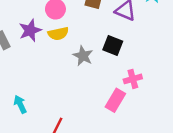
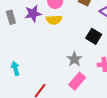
gray star: (83, 56) -> (74, 59), moved
pink rectangle: (115, 100) -> (77, 81), moved

